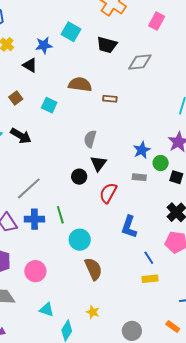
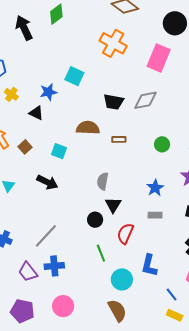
pink rectangle: (157, 21) -> (159, 58), size x1.5
black trapezoid: (107, 45) -> (113, 102), moved
black arrow: (21, 136) -> (47, 182), moved
green circle: (161, 163) -> (162, 144), moved
green line: (60, 215) -> (101, 253), moved
cyan circle: (80, 240) -> (122, 279), moved
pink circle: (35, 271) -> (63, 306), moved
yellow rectangle: (150, 279) -> (175, 315), turned 35

